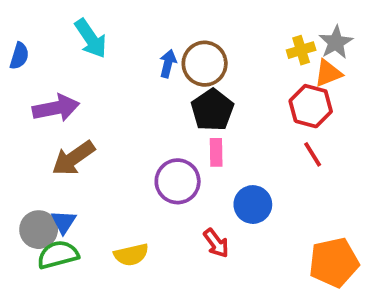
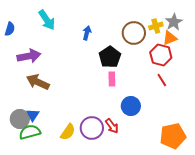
brown circle: (205, 64) -> (134, 33), moved
brown arrow: (73, 158) -> (38, 82), turned 60
purple circle: (178, 181) -> (92, 128), moved
yellow semicircle: (131, 255) -> (68, 132), turned -42

